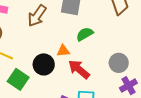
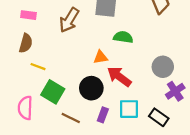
green semicircle: (85, 34) -> (123, 37), turned 42
black circle: (44, 64) -> (91, 88), moved

